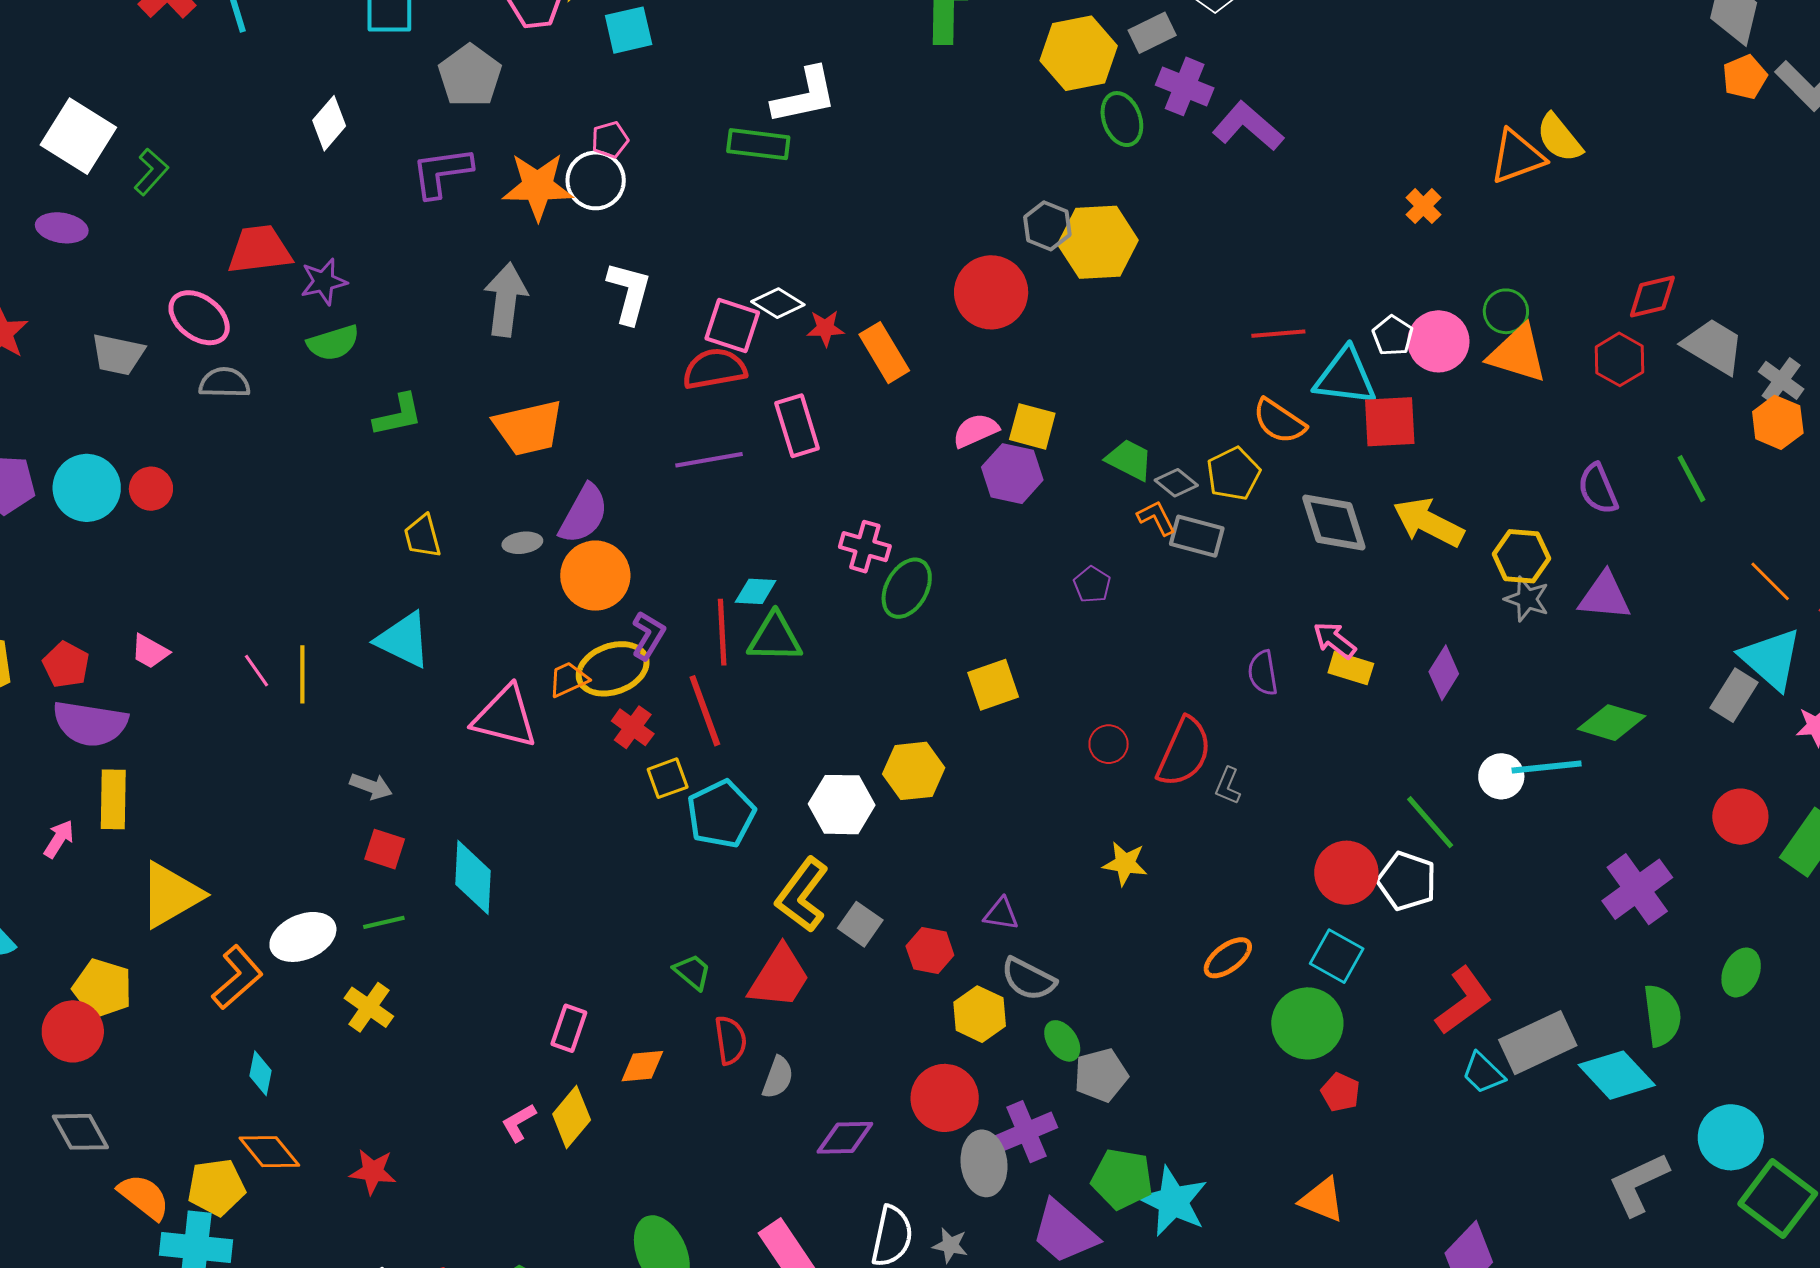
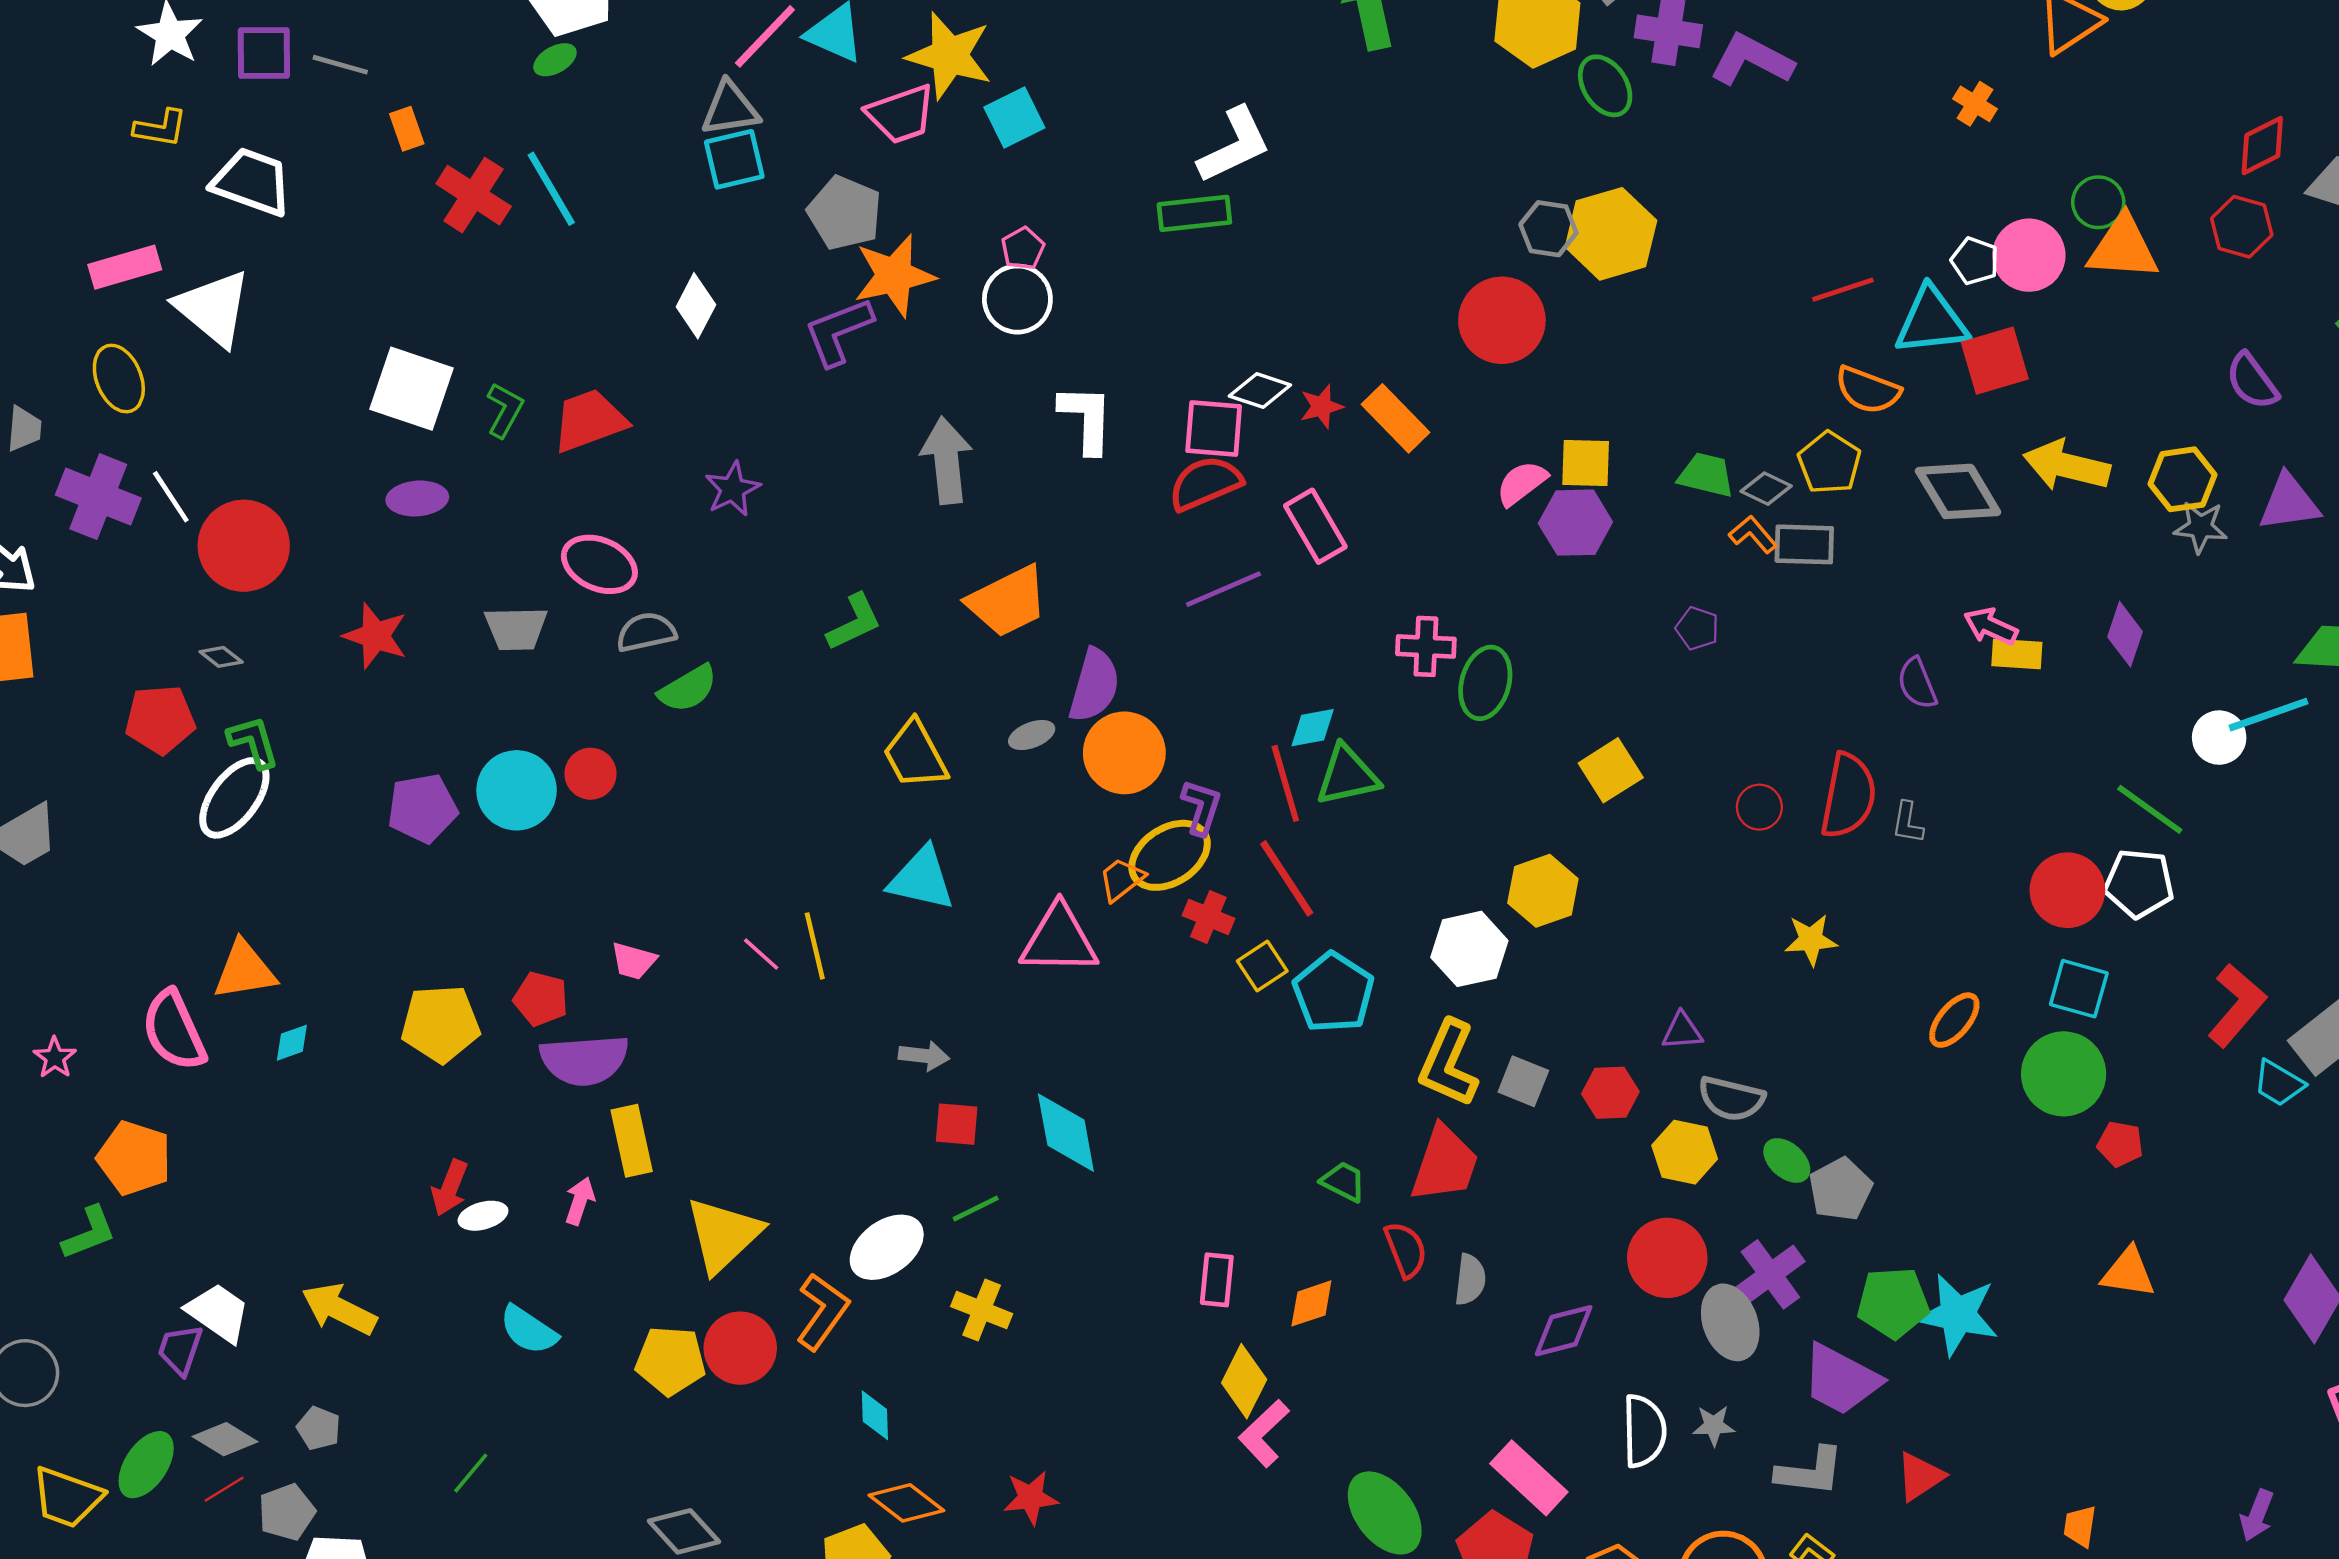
orange star: (538, 186) -> (894, 276), moved
red trapezoid: (260, 250) -> (589, 421), moved
green semicircle: (333, 343) -> (688, 689), moved
yellow trapezoid: (422, 536) -> (915, 755), size x1.4
red circle: (73, 1031) -> (740, 1348), moved
pink L-shape: (519, 1123) -> (1264, 1433), moved, size x1.4

